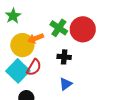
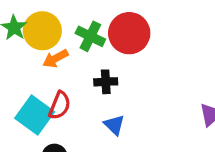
yellow circle: (22, 45) -> (42, 31), moved
blue triangle: (66, 84) -> (114, 125), turned -32

